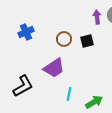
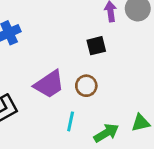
brown circle: (64, 39) -> (86, 86), moved

